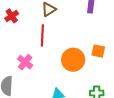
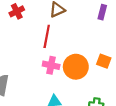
pink cross: (25, 62) -> (51, 65), moved, turned -35

